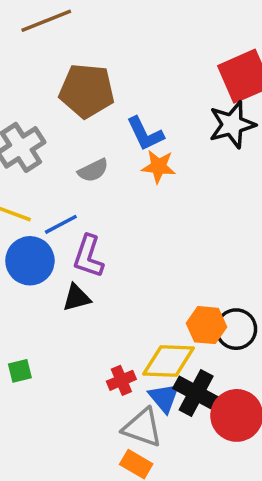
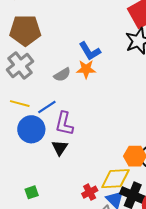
brown pentagon: (87, 91) -> (25, 30), moved
orange star: (159, 167) -> (86, 69), moved
black triangle: (76, 298) -> (60, 148), turned -36

